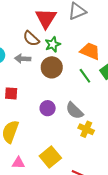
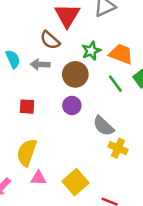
green star: (53, 44) -> (91, 51), moved
purple circle: (48, 108) -> (72, 105), moved
pink triangle: (18, 163) -> (38, 178), moved

